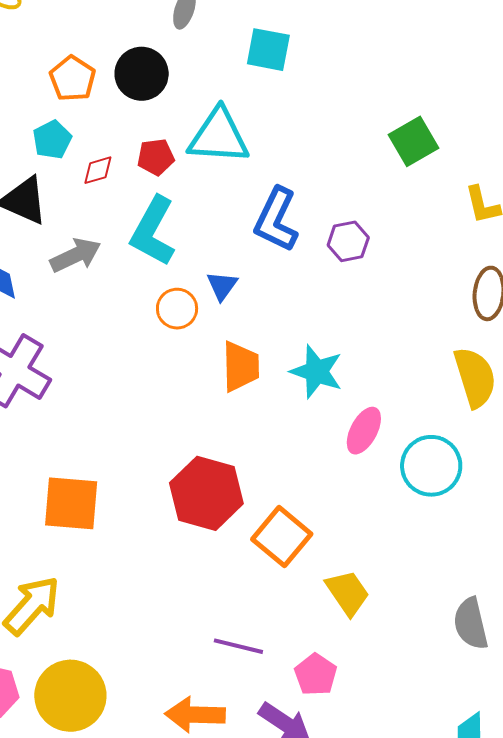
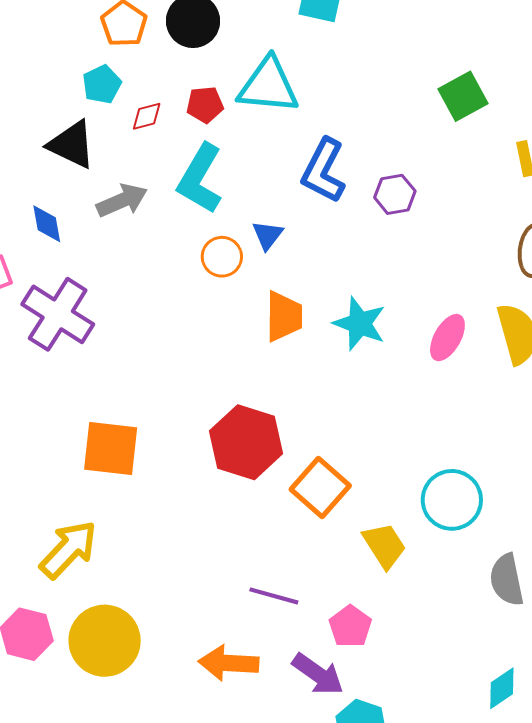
pink ellipse: (364, 431) -> (447, 338), moved
cyan circle: (431, 466) -> (452, 500), moved

